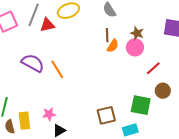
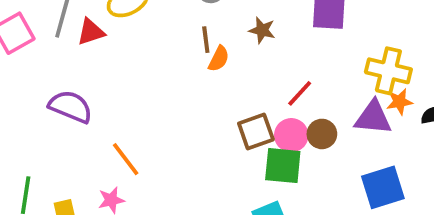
pink circle: (135, 47) -> (291, 135), moved
orange line: (57, 69) -> (126, 159), moved
brown square: (106, 115) -> (256, 132), moved

